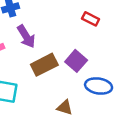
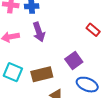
brown rectangle: (44, 65) -> (42, 74), moved

